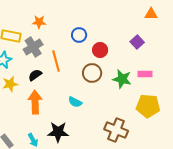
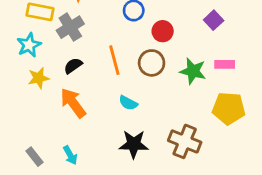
orange line: (56, 61) -> (114, 60), moved
orange arrow: (35, 102) -> (73, 103), turned -35
black star: (58, 132) -> (134, 144), moved

